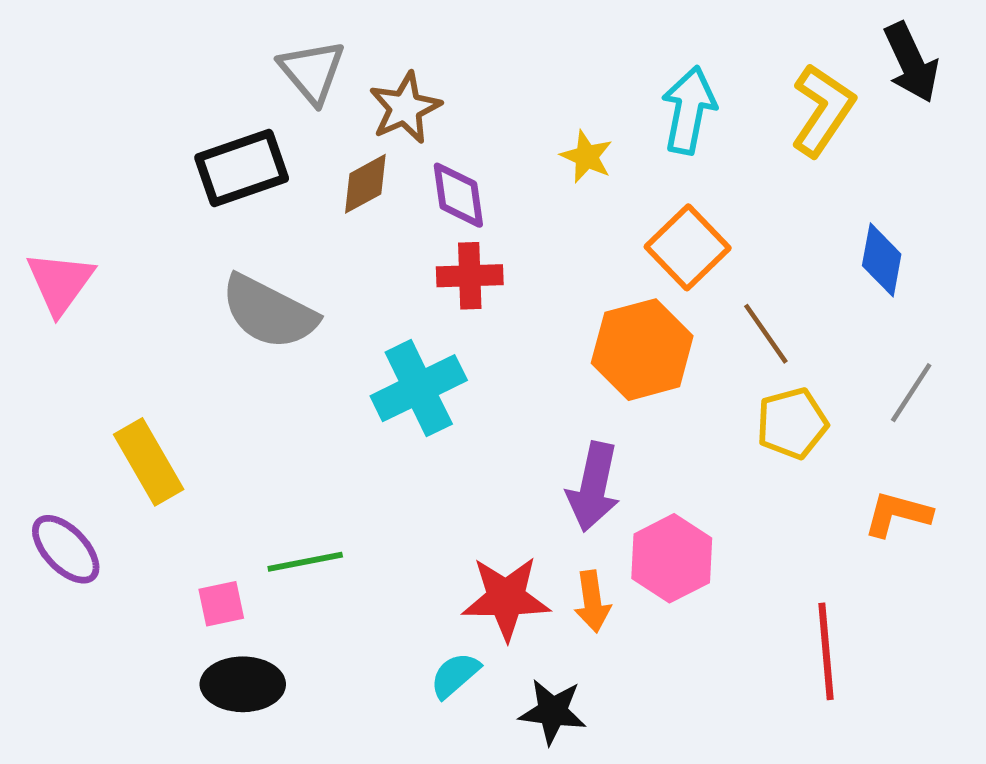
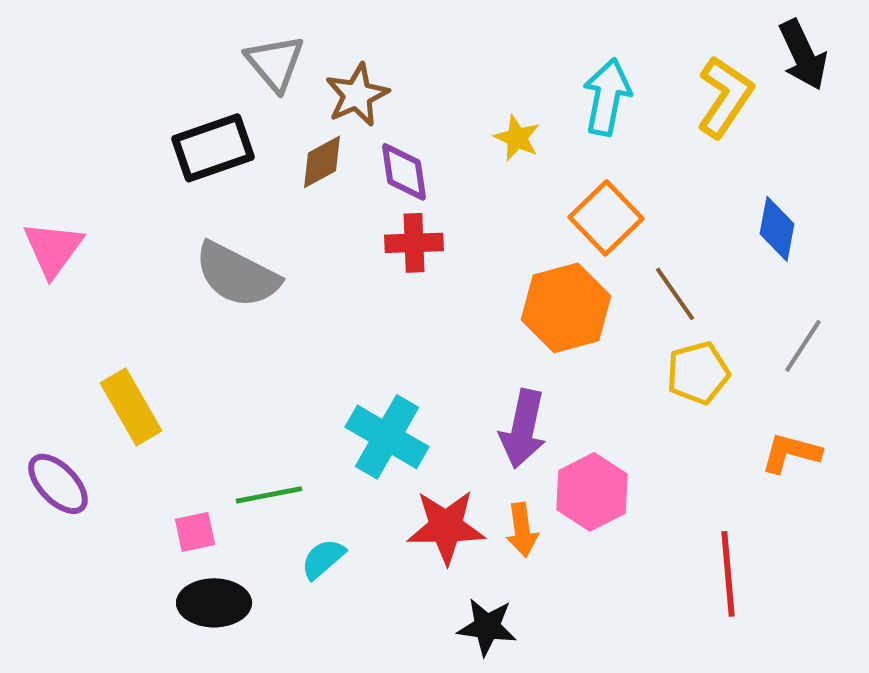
cyan cross: (419, 388) -> (387, 437), moved, turned -34
cyan semicircle: (455, 675) -> (323, 559), moved

